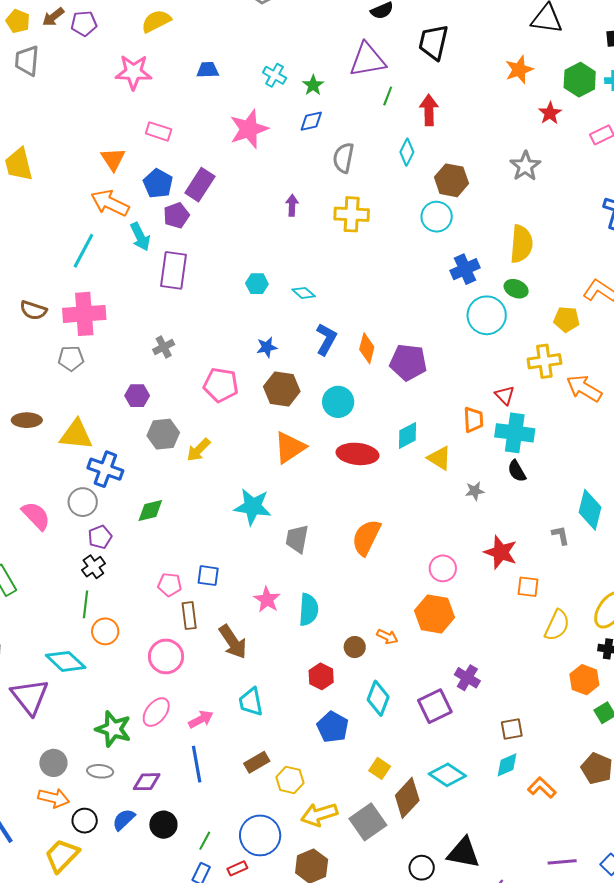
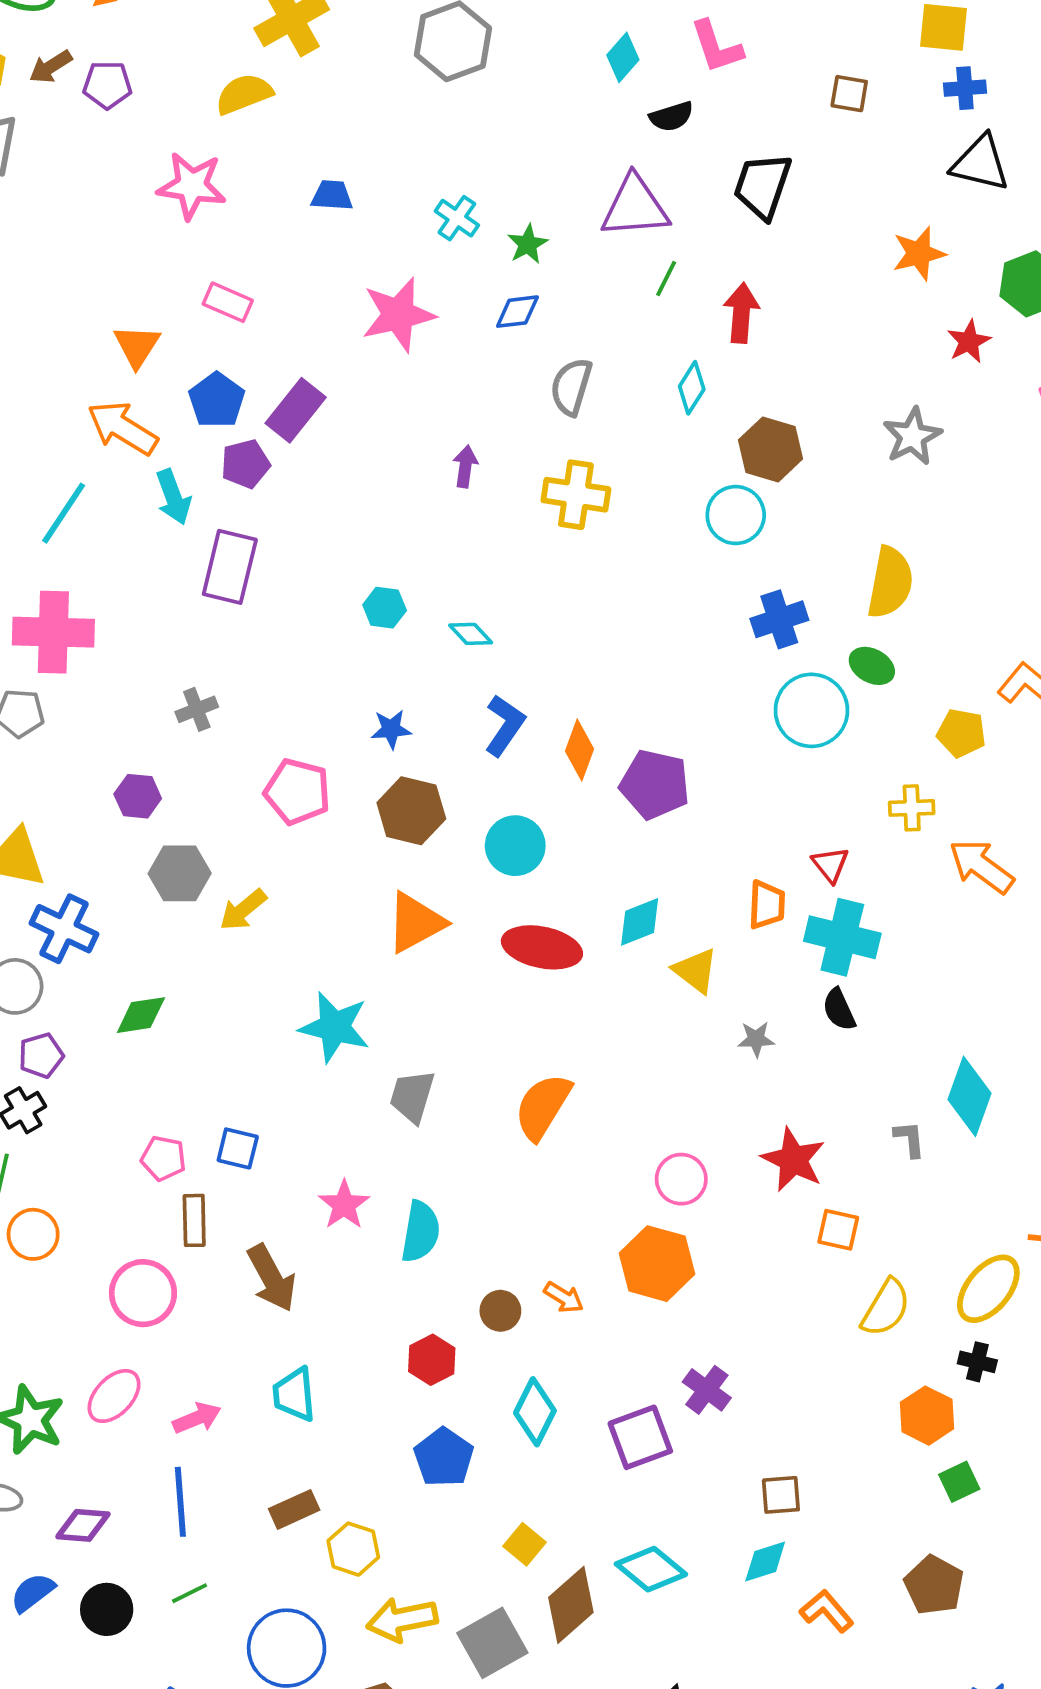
yellow cross: (544, 361) -> (912, 808), size x0.7
green line: (205, 841) -> (190, 1593), moved, turned 30

